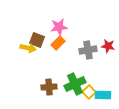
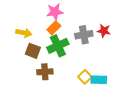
brown square: (37, 40) -> (33, 51), moved
green cross: (75, 84) -> (58, 46), moved

